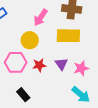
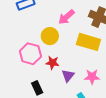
purple triangle: (61, 64) -> (68, 76), moved
black rectangle: (23, 95) -> (37, 88), moved

